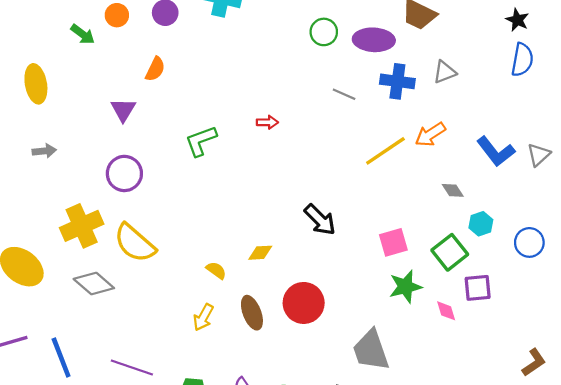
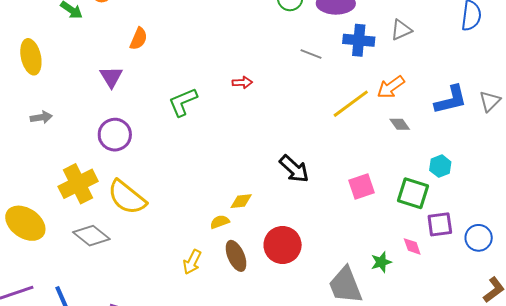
blue L-shape: (496, 151) -> (451, 100), turned -63
gray diamond: (453, 190) -> (400, 124), moved
blue circle: (529, 242) -> (479, 238), moved
green square: (450, 252) -> (413, 193), turned -32
yellow semicircle: (216, 270) -> (220, 222), moved, turned -54
green star: (405, 287) -> (381, 262), moved, size x0.7

